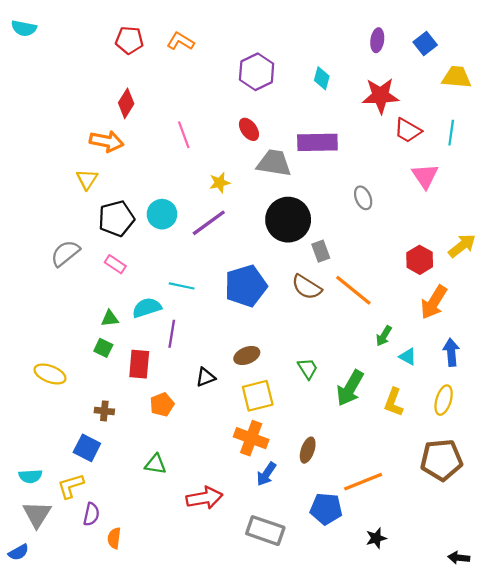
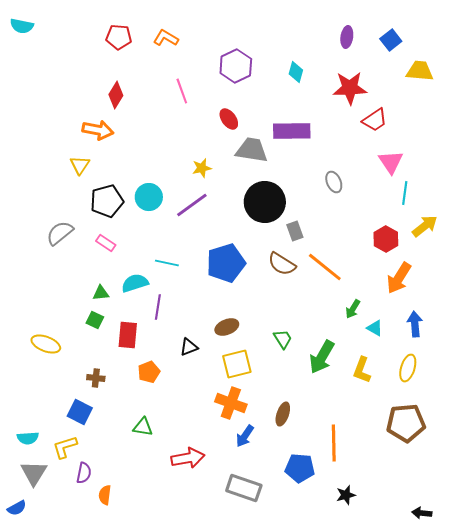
red trapezoid: (408, 130) -> (375, 120), turned -64
cyan line: (451, 133) -> (405, 193), moved
pink line: (184, 135) -> (182, 91), moved
orange line: (363, 482) -> (334, 443), turned -69

